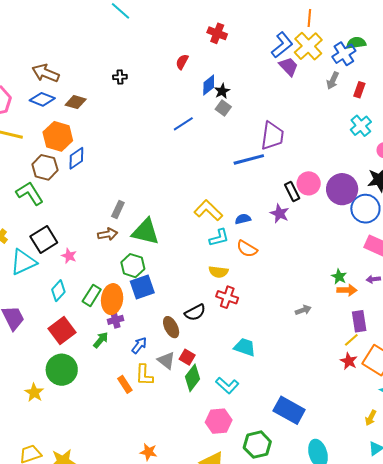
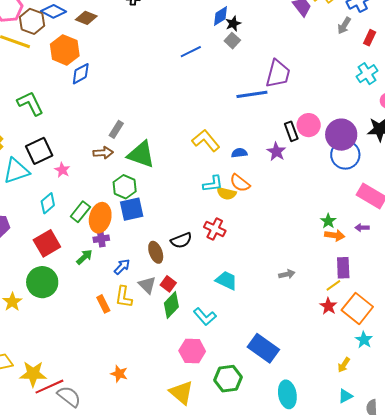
brown hexagon: (45, 167) -> (32, 21), moved
blue circle: (365, 209) -> (345, 155), moved
cyan L-shape: (219, 238) -> (213, 184), moved
yellow semicircle: (218, 272) -> (226, 193), moved
gray arrow: (303, 310) -> (287, 274), moved

